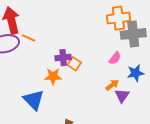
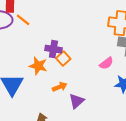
orange arrow: (112, 85) -> (60, 87), moved
purple triangle: (122, 96) -> (76, 101), moved

